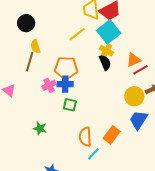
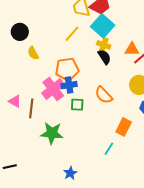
orange triangle: (134, 60) -> (132, 49), turned 35
brown line: (30, 62) -> (31, 108), moved
pink cross: (49, 85) -> (53, 89), size x1.6
green star: (40, 128) -> (52, 133), size x1.6
orange semicircle: (85, 137) -> (104, 95), moved, turned -30

